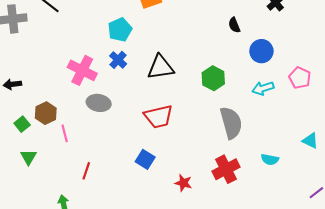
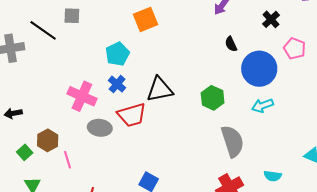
blue circle: (261, 51) -> (259, 69), size x1.5
pink pentagon: (300, 78) -> (295, 49), moved
red trapezoid: (159, 117) -> (132, 115), moved

